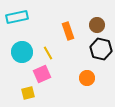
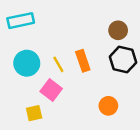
orange rectangle: (68, 31) -> (83, 61), moved
pink square: (42, 74) -> (51, 90), turned -30
orange circle: (87, 78) -> (108, 106), moved

